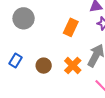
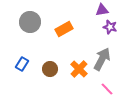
orange rectangle: (71, 27) -> (64, 29), moved, turned 36

